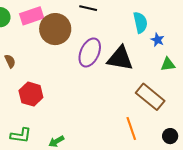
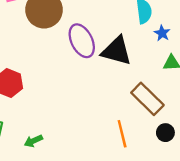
purple ellipse: (90, 52) -> (82, 41), turned -56
black circle: (170, 136) -> (165, 133), moved

